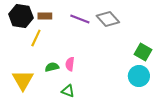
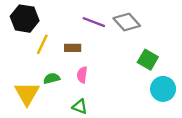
brown rectangle: (45, 16) -> (73, 48), moved
green square: (143, 52) -> (148, 60), moved
green semicircle: (52, 67) -> (52, 78), moved

